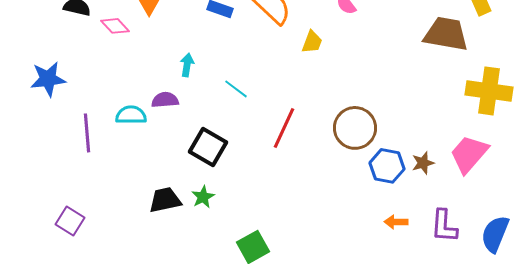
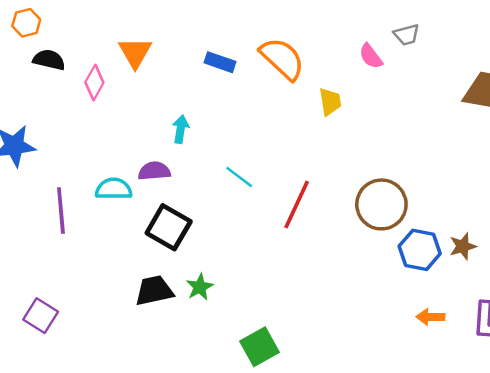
pink diamond: (115, 26) -> (94, 83), turned 72
yellow trapezoid: (312, 42) -> (330, 102), turned -30
cyan line: (236, 89) -> (239, 177), moved
black square: (208, 147) -> (169, 227), moved

